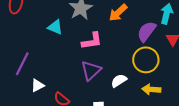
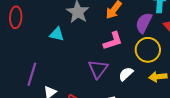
pink L-shape: (92, 41) -> (113, 41), moved

